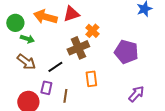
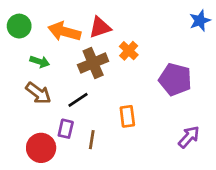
green circle: (15, 23) -> (19, 26), moved
brown cross: (78, 48) -> (93, 63), moved

